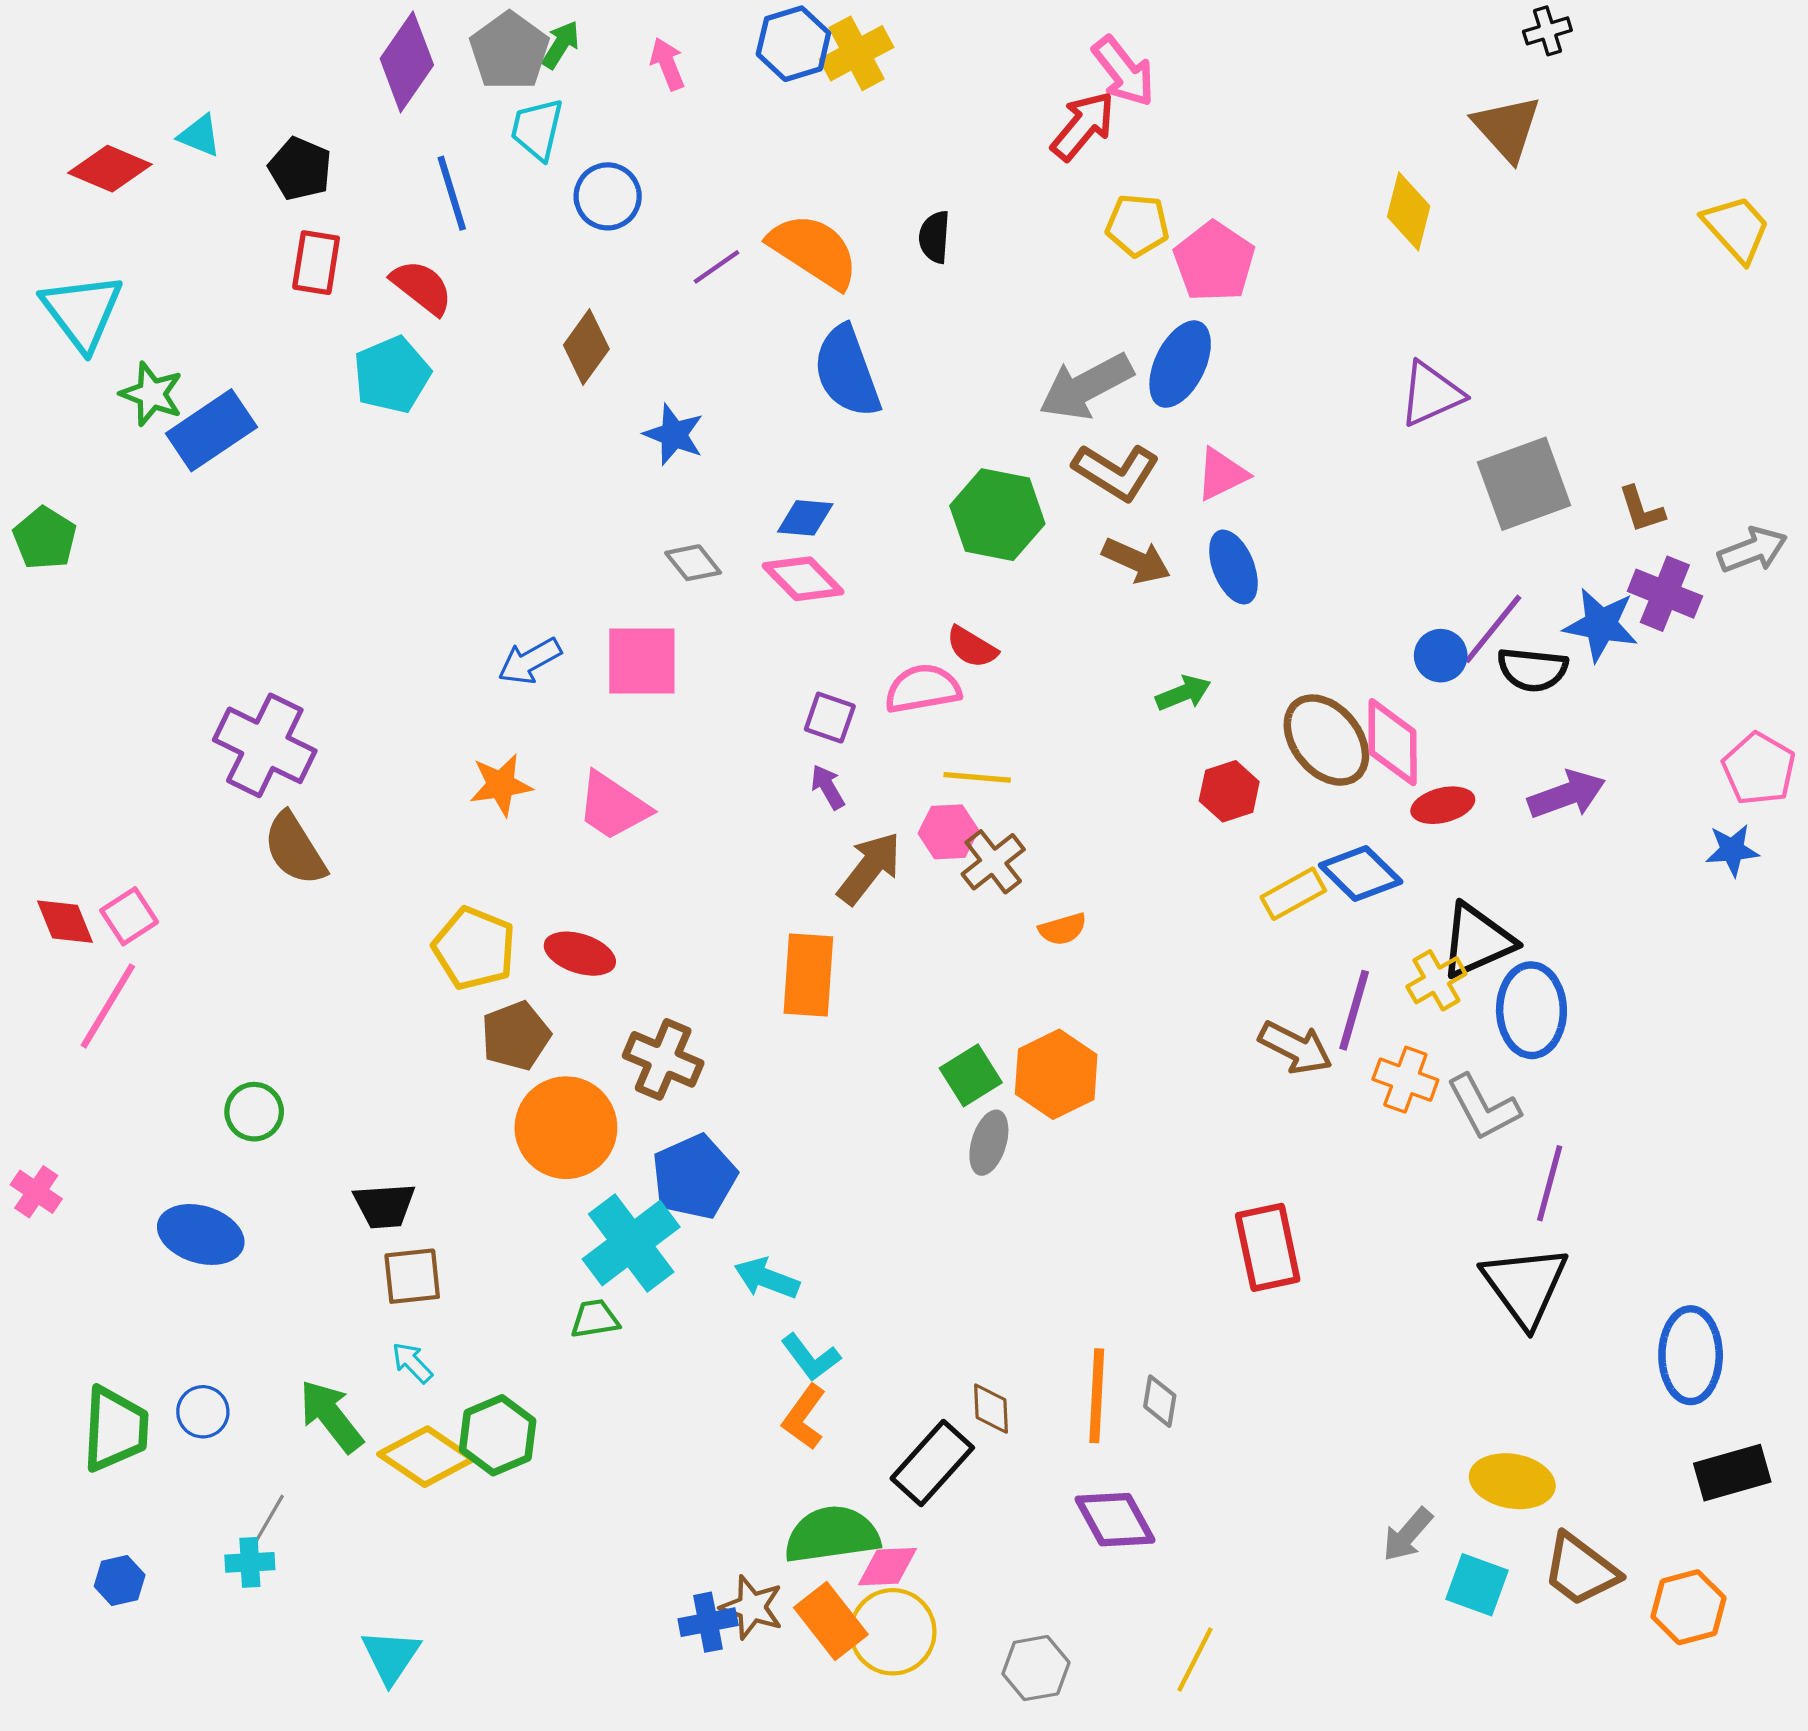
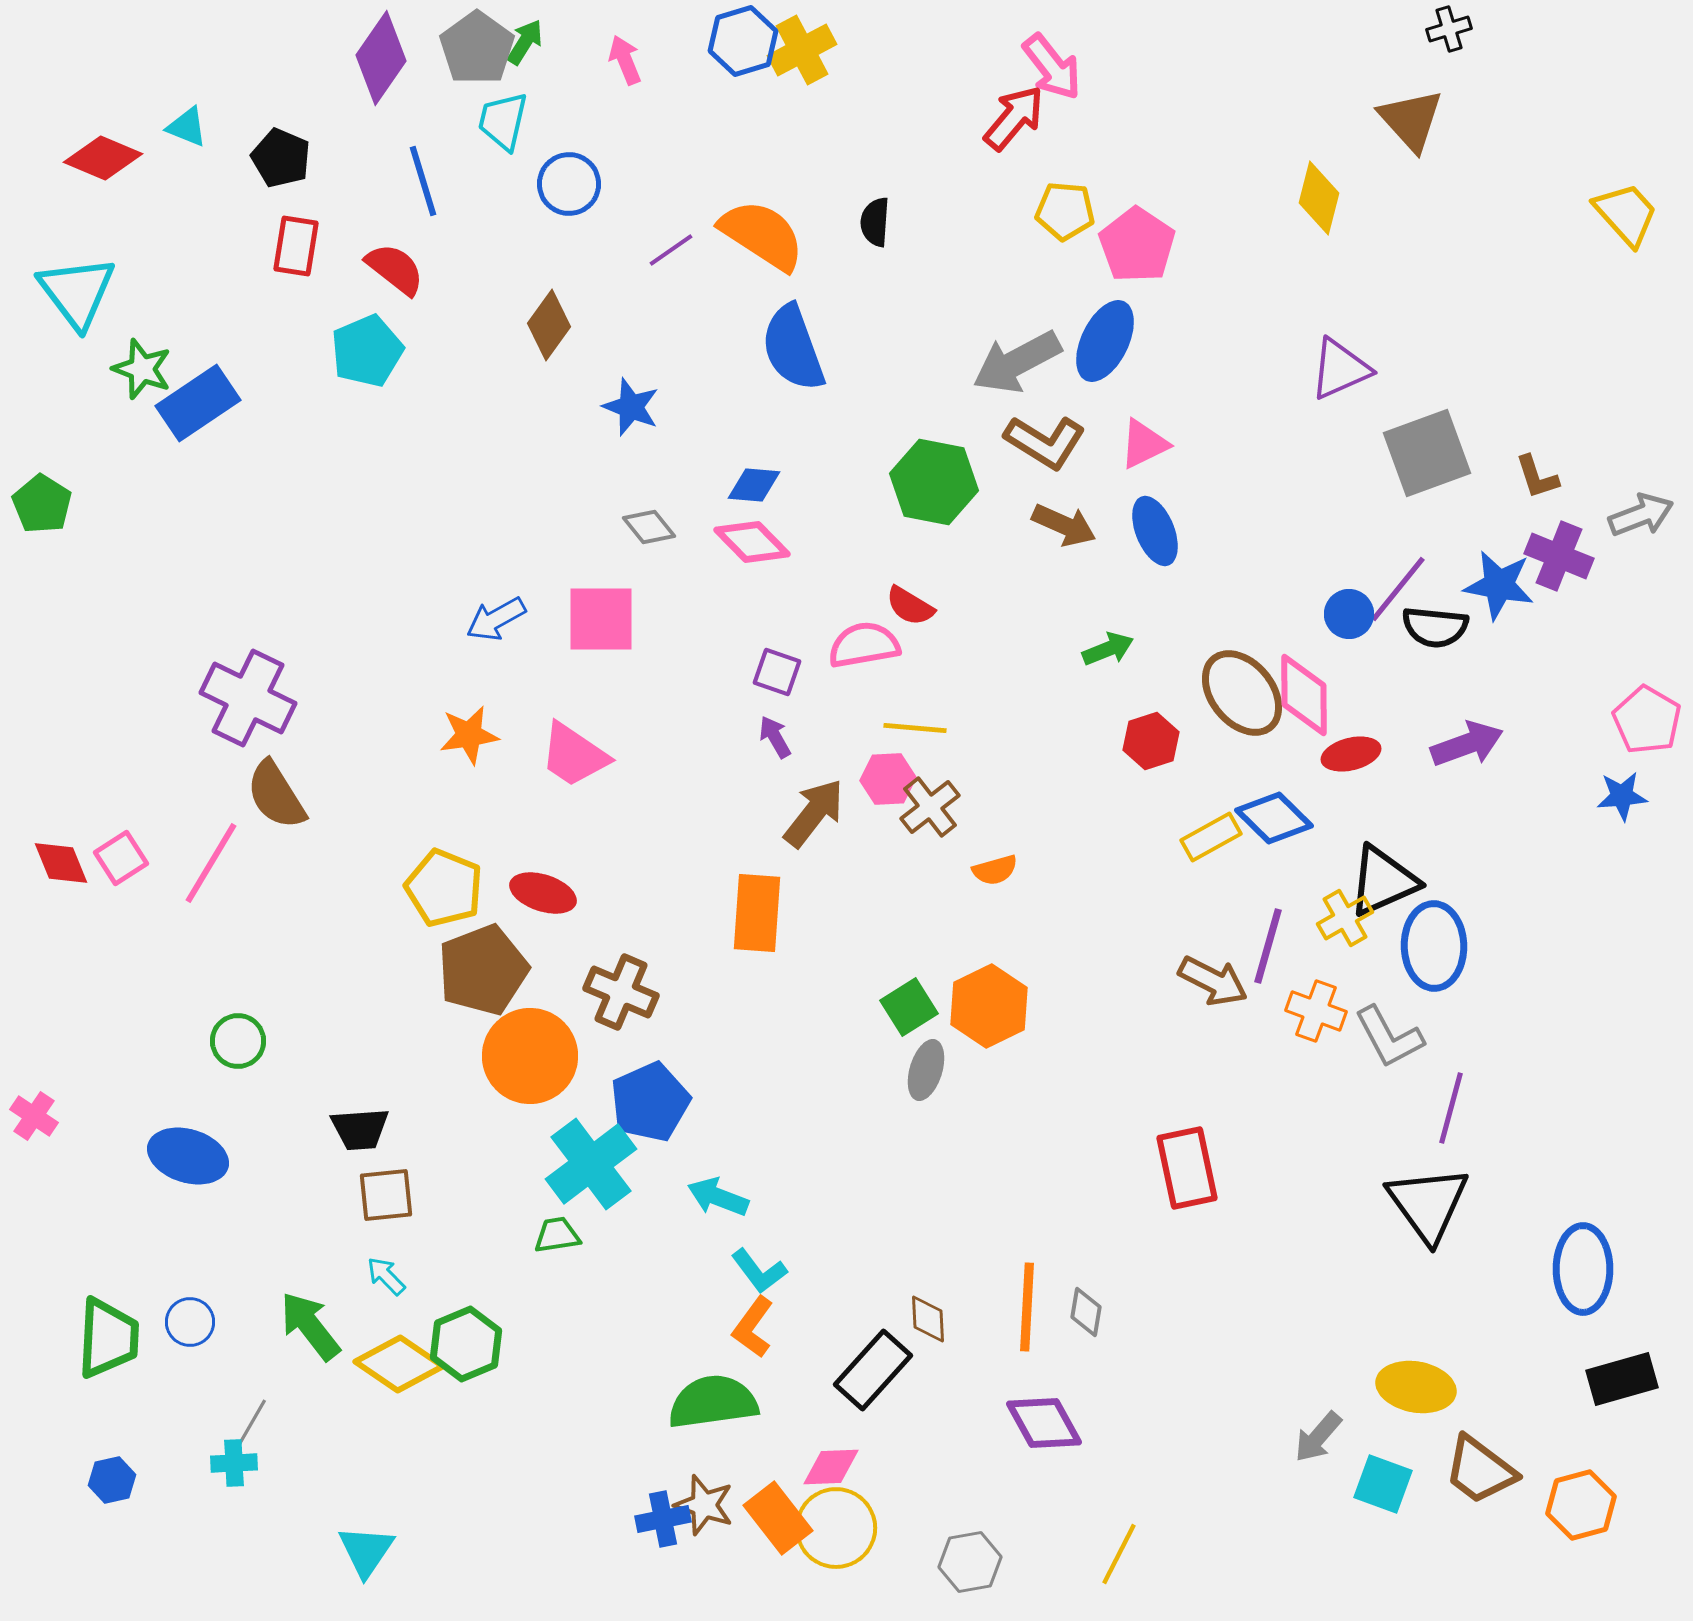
pink line: (108, 1006) -> (211, 863), moved
brown pentagon: (516, 1036) -> (483, 970), size x1.4
green semicircle: (832, 1535) -> (713, 1402), moved

